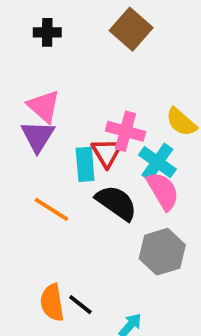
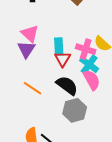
pink cross: (125, 131) -> (86, 49), moved
cyan rectangle: (85, 164) -> (59, 46), moved
gray hexagon: (162, 252) -> (75, 110), moved

